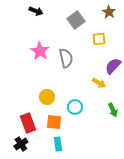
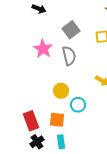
gray square: (76, 20) -> (71, 30), moved
yellow circle: (47, 97) -> (61, 91), moved
black cross: (21, 144) -> (37, 142), moved

